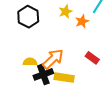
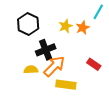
yellow star: (66, 12) -> (65, 26), moved
black cross: (43, 74) -> (46, 50), moved

